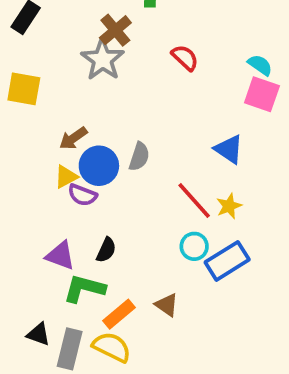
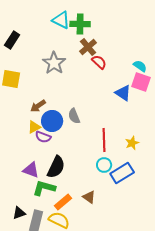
brown cross: (115, 30) -> (88, 47), moved
blue triangle: (229, 149) -> (123, 93), moved
gray semicircle: (139, 157) -> (74, 116), turned 140
red line: (194, 201) -> (104, 140), turned 40
yellow star: (229, 206) -> (132, 143), moved
black semicircle: (106, 250) -> (56, 167), size x1.6
black triangle: (38, 334) -> (19, 213), turned -40

